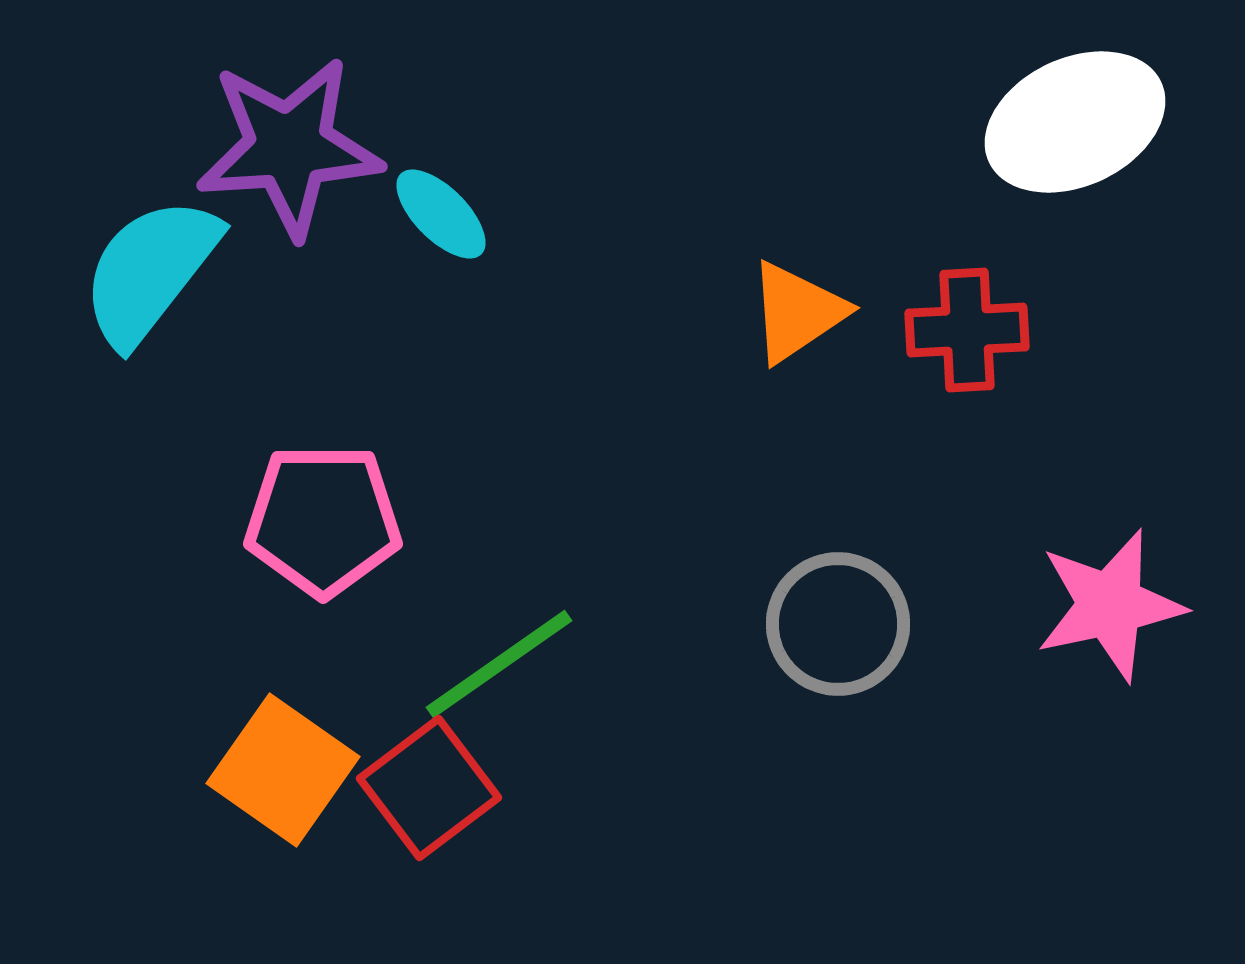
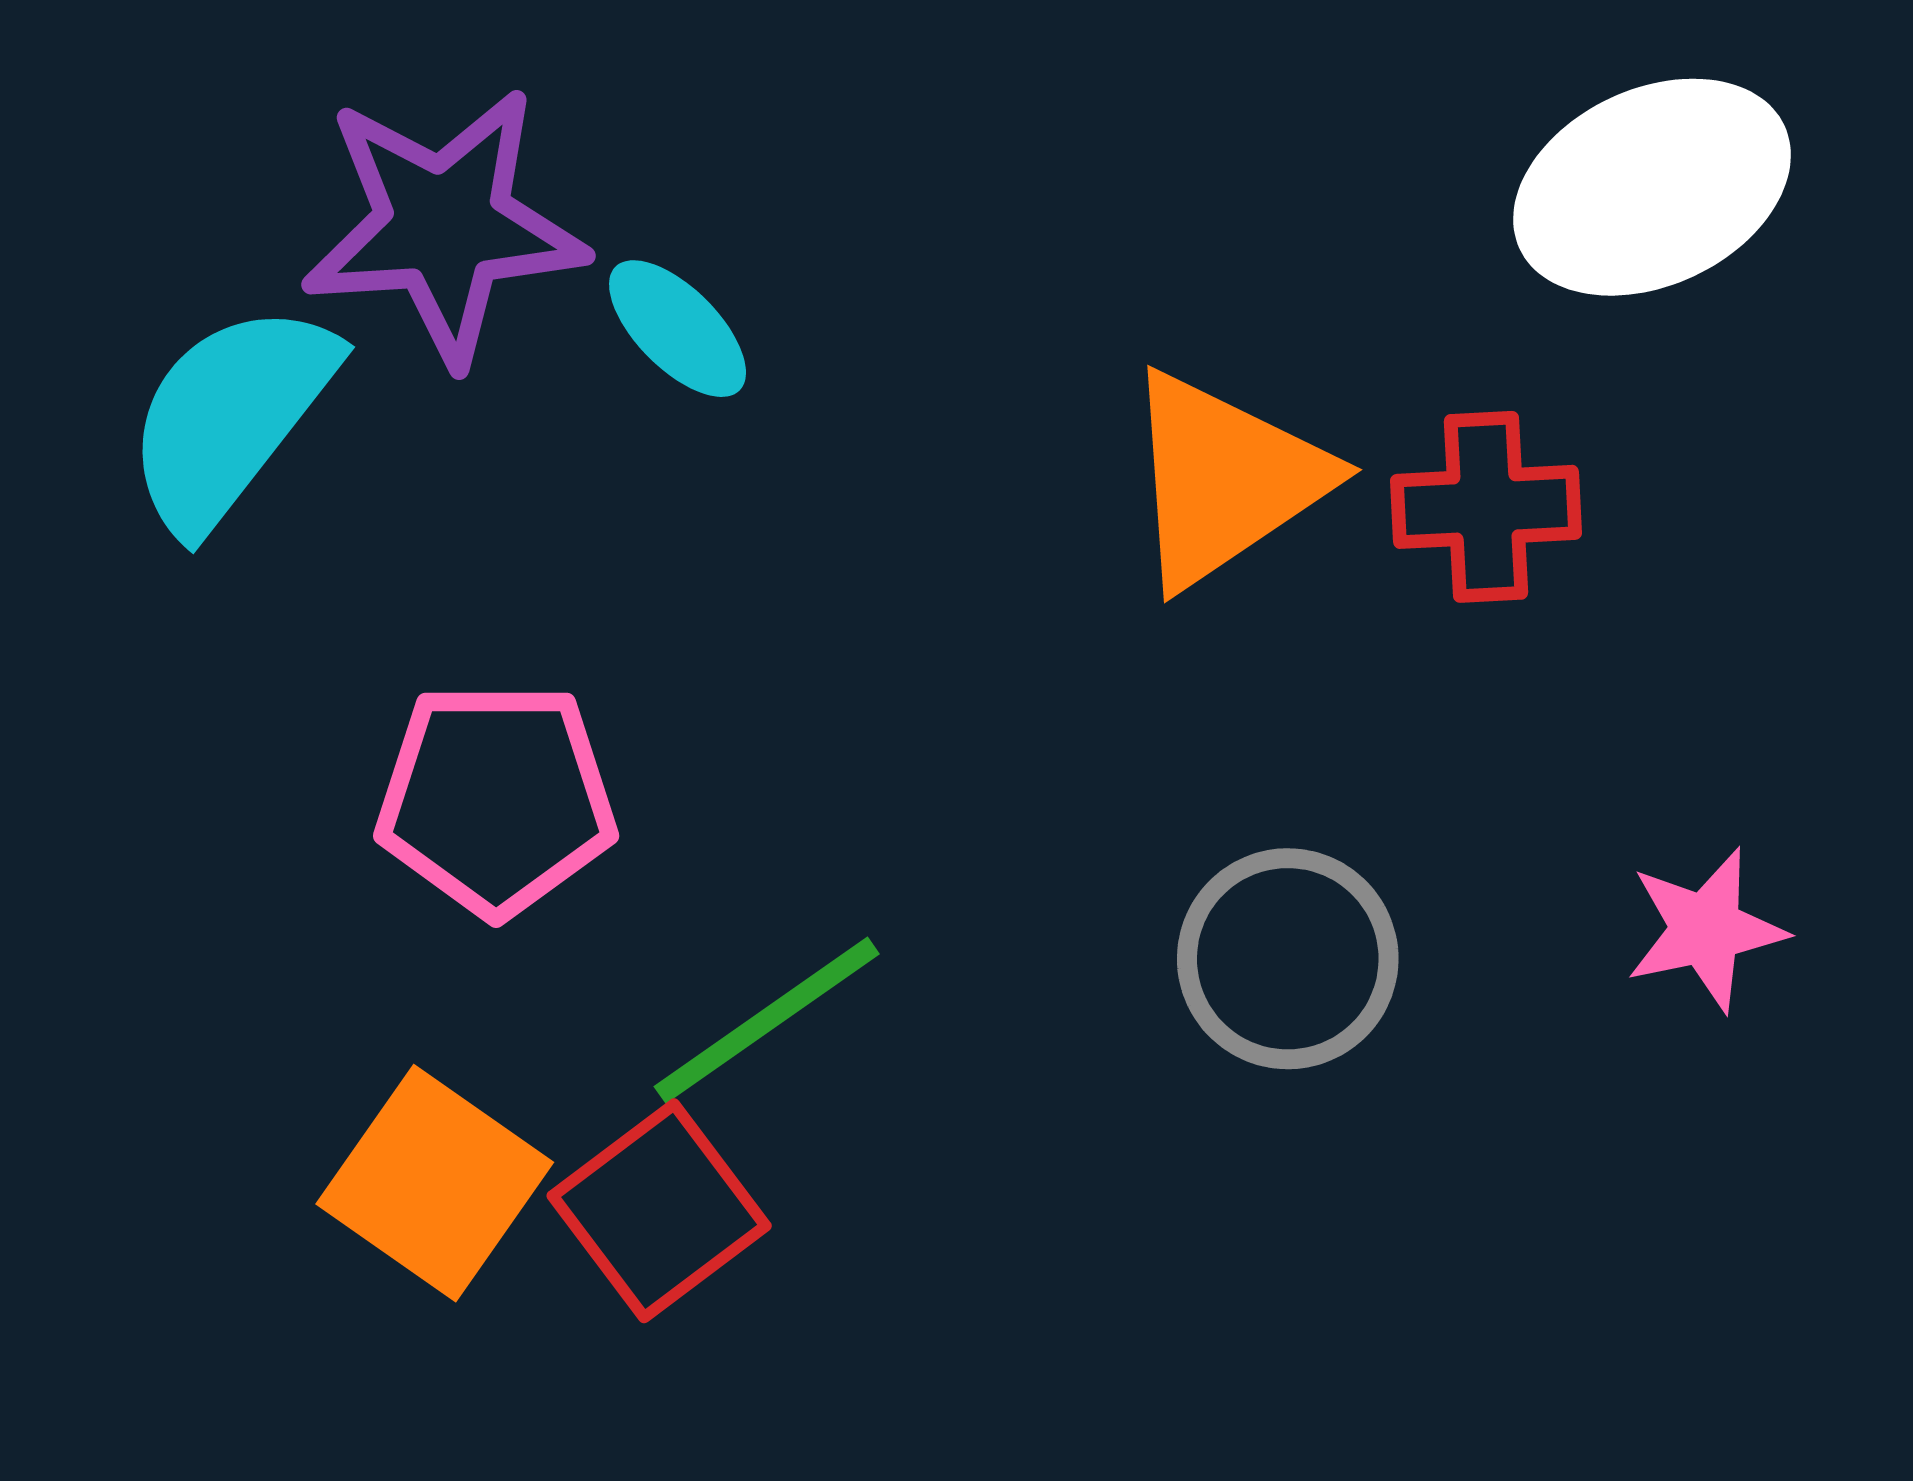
orange triangle: (797, 312) -> (1225, 479), size x1.4
pink star: (1110, 605) -> (1706, 930), size x0.7

